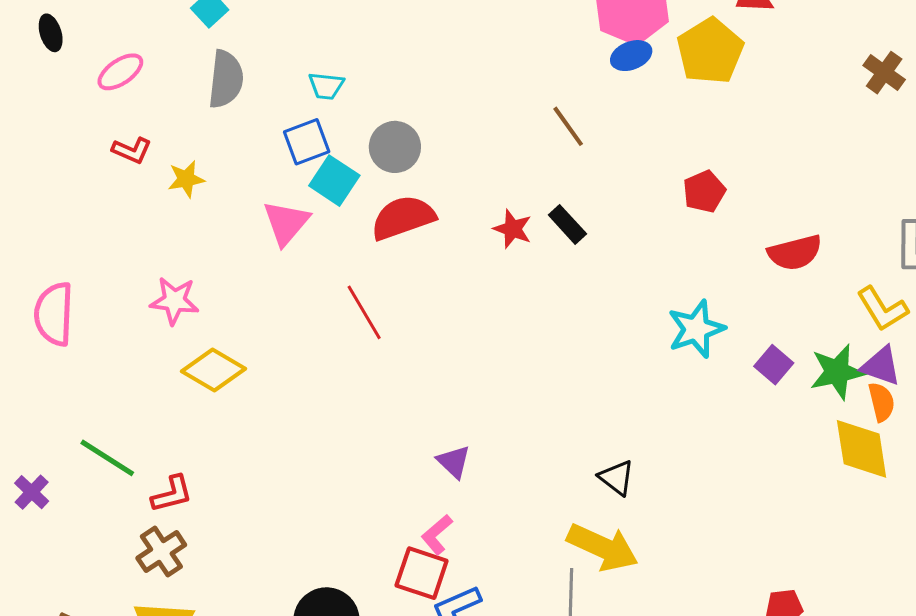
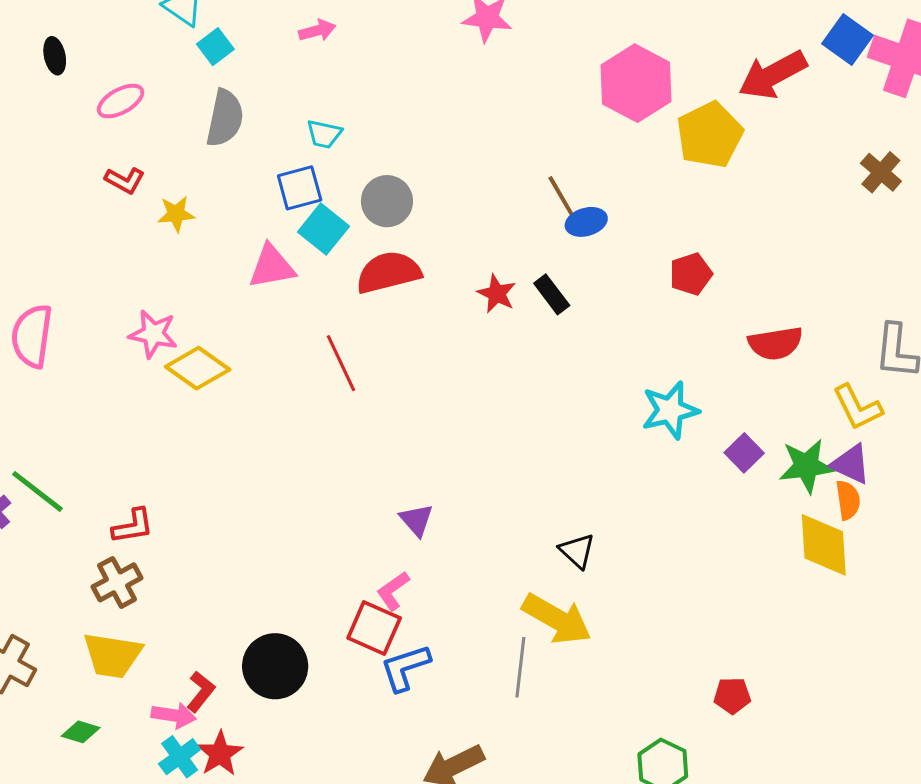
blue ellipse: (631, 56) -> (586, 222), moved
pink triangle: (286, 223) -> (272, 267), turned 34
yellow diamond: (213, 370) -> (198, 368), moved
green line: (107, 458) -> (37, 491), moved

